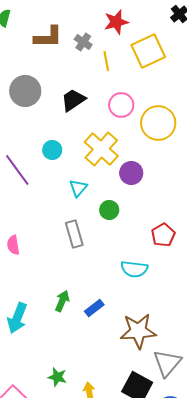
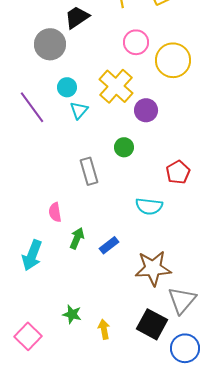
gray circle: (25, 91) -> (50, 44), moved
black trapezoid: (73, 100) -> (77, 17), moved
cyan triangle: (78, 188) -> (79, 110), moved
pink semicircle: (13, 245) -> (55, 212), moved

